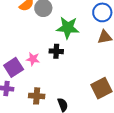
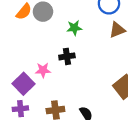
green star: (68, 28) -> (74, 28), size x0.6

